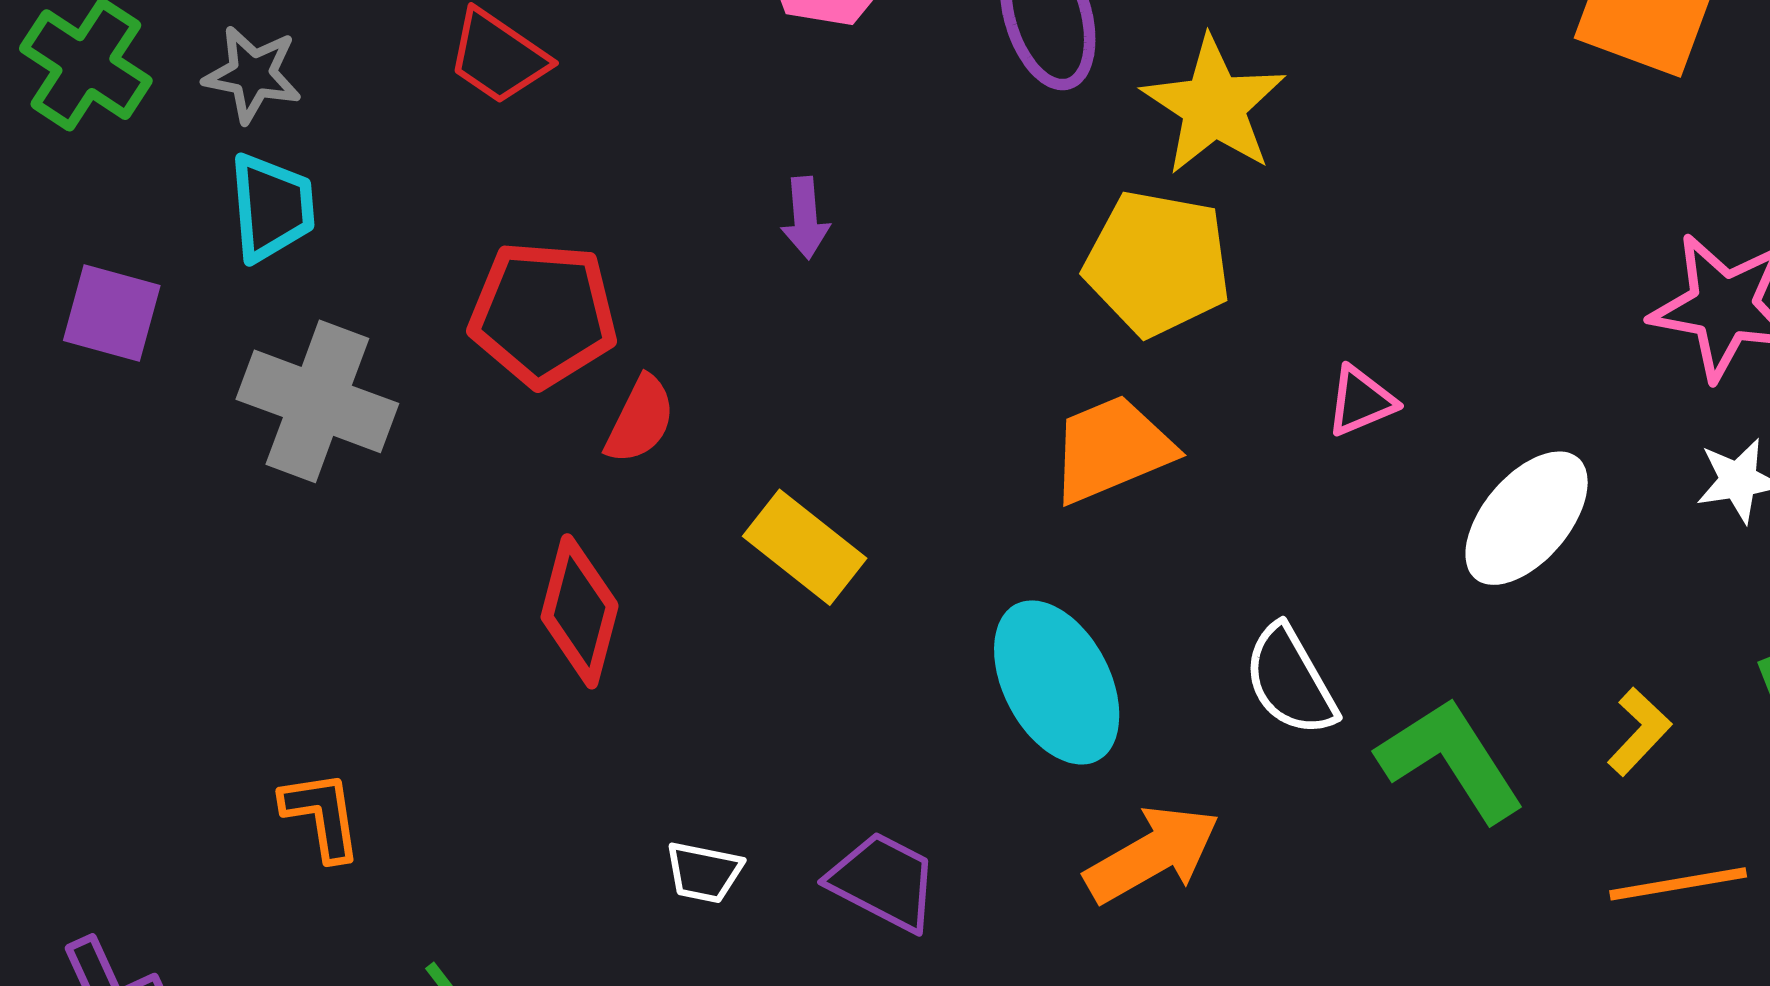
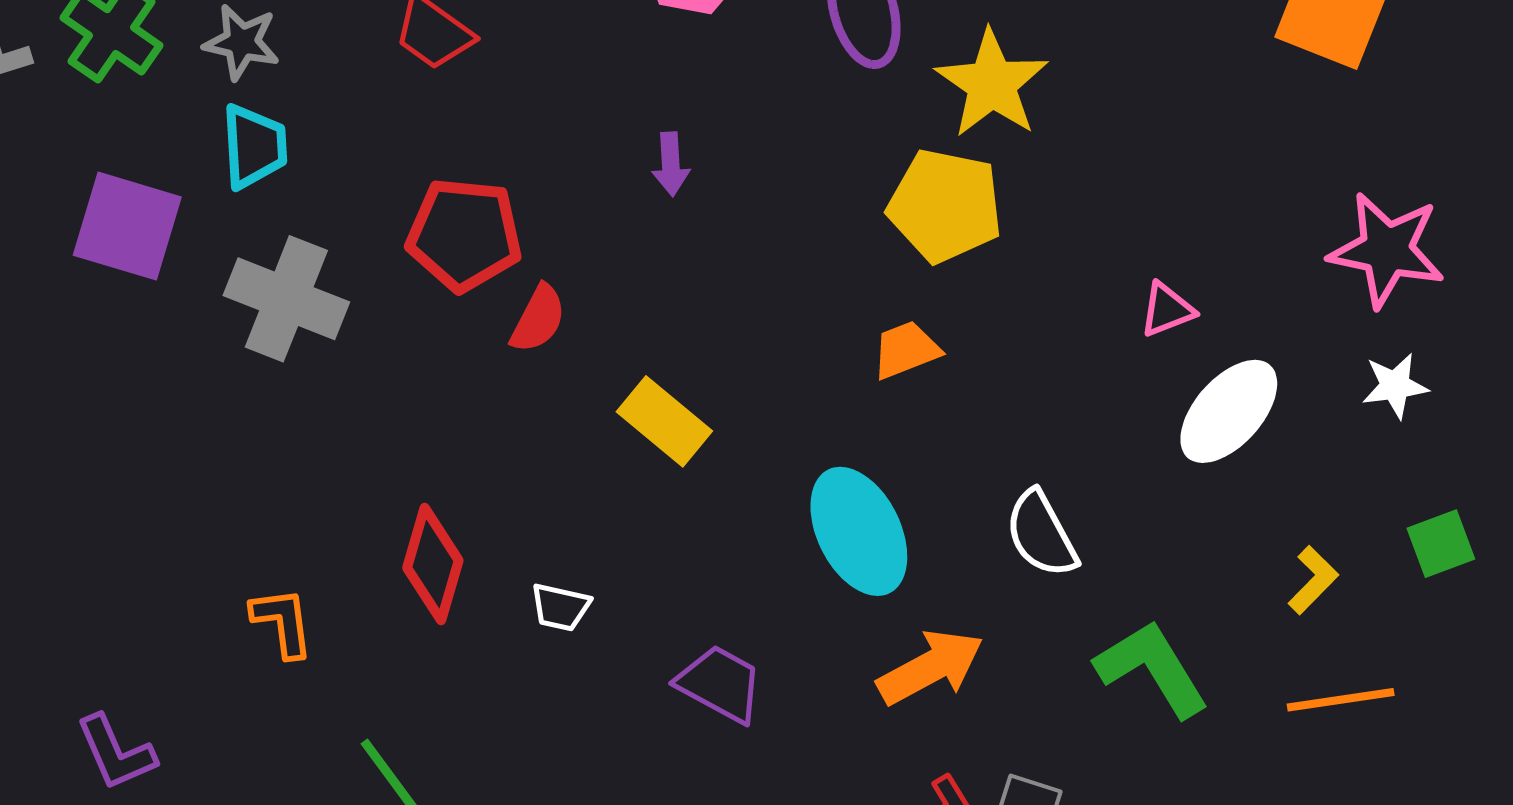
purple square: (112, 313) -> (127, 226), size x1.4
pink triangle: (1361, 401) -> (1167, 310), moved
orange trapezoid: (1112, 449) -> (906, 350), size x0.7
red diamond: (580, 611) -> (433, 564), moved
green L-shape: (1451, 760) -> (1152, 669), moved
white trapezoid: (704, 872) -> (560, 607), moved

